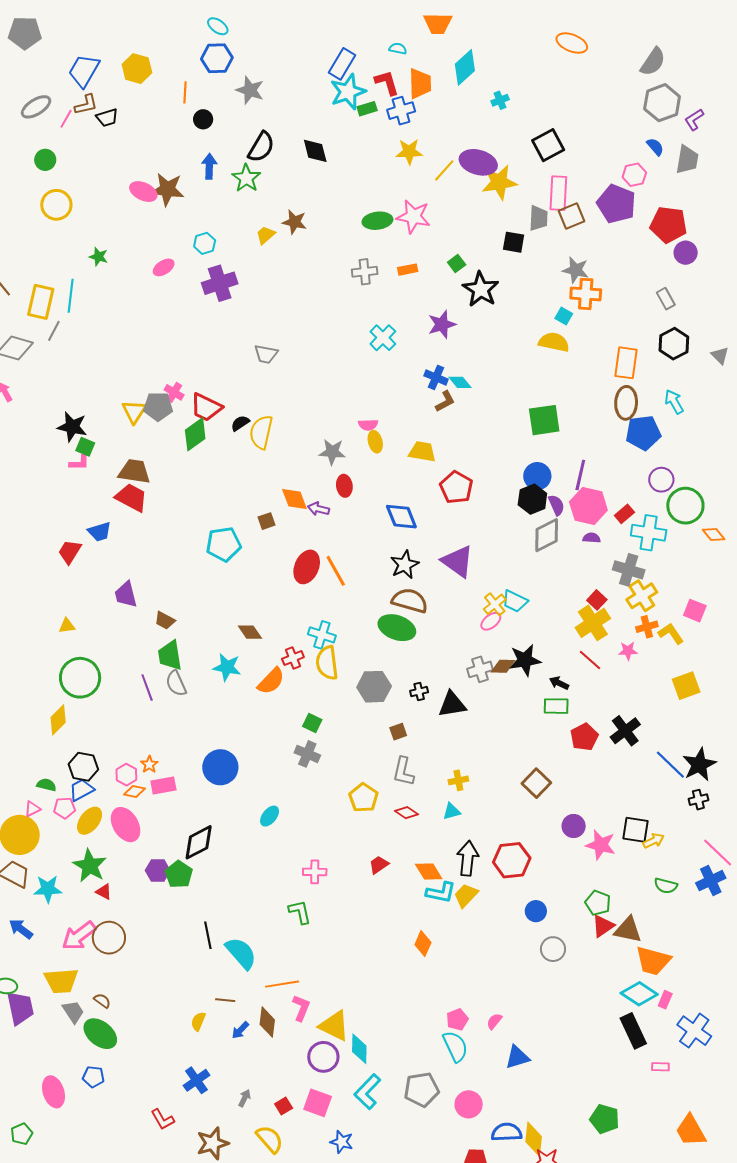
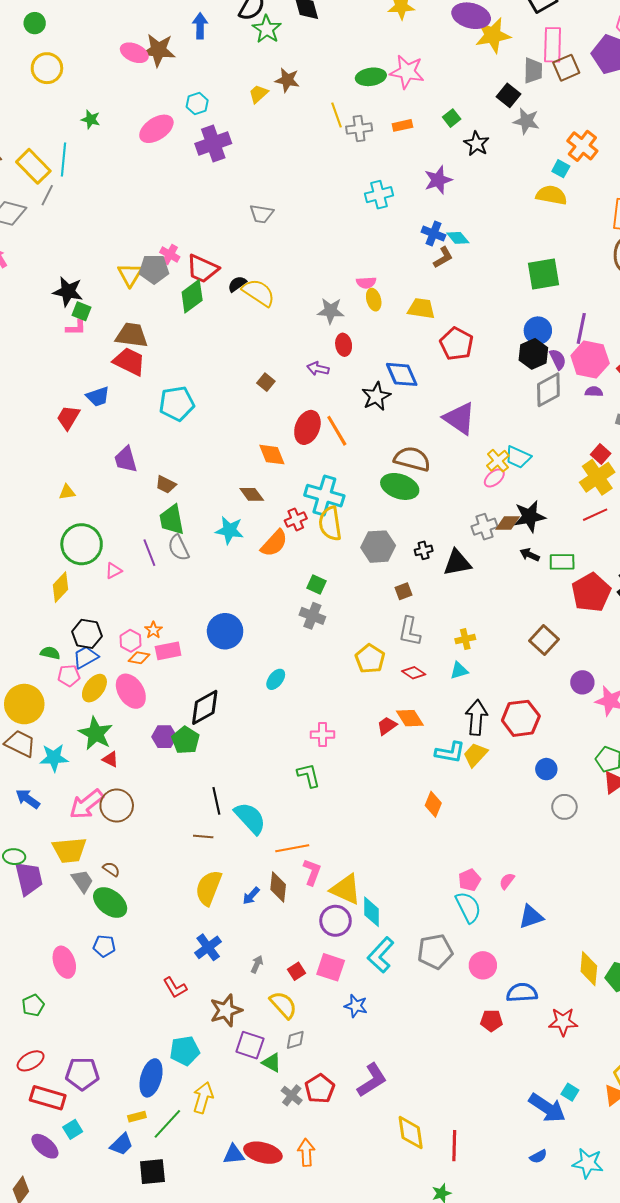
yellow line: (444, 170) -> (337, 115), moved, turned -60
green star: (246, 178) -> (267, 29), moved
black square: (514, 242) -> (509, 95), turned 30
pink ellipse: (164, 267) -> (156, 129), size x1.6
gray star: (576, 270) -> (526, 121), moved
black star: (481, 289) -> (476, 144), size x0.7
orange cross: (586, 294) -> (582, 146), turned 36
yellow rectangle: (41, 302) -> (33, 166), turned -56
cyan cross: (383, 338) -> (379, 195), turned 32
yellow semicircle: (261, 432) -> (259, 293), turned 112
orange diamond: (294, 499) -> (272, 455), moved
brown square: (266, 521) -> (266, 382), turned -30
cyan pentagon: (224, 544) -> (177, 404), moved
black star: (405, 565) -> (376, 396), moved
cyan cross: (322, 635) -> (324, 496), size x1.4
red line: (590, 660) -> (595, 515), turned -65
black arrow: (559, 683) -> (530, 555), moved
red pentagon: (584, 737) -> (591, 592), size x1.4
pink triangle: (33, 809) -> (114, 571), moved
orange diamond: (429, 872) -> (410, 718), moved
brown line: (225, 1000) -> (203, 837), moved
yellow semicircle: (198, 1021) -> (209, 888), size x1.8
yellow diamond: (534, 1139) -> (589, 969), moved

